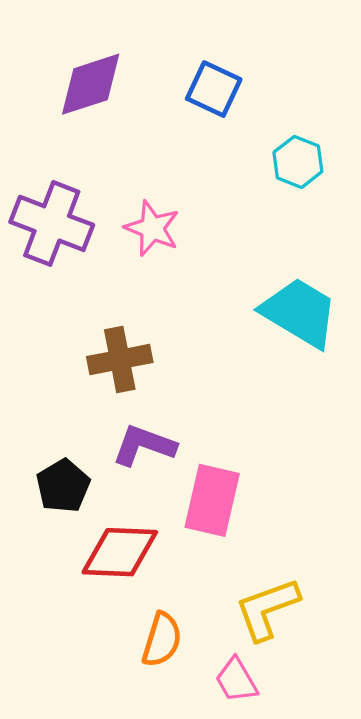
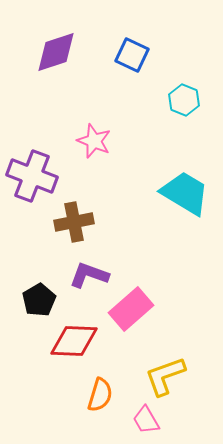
purple cross: (52, 223) -> (32, 176), moved
pink rectangle: (212, 500) -> (131, 309), turned 36

